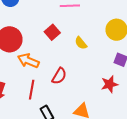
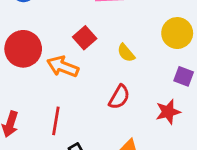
orange arrow: (28, 61) -> (63, 67), moved
red semicircle: (59, 76) -> (119, 97), moved

